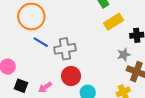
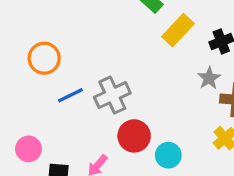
orange circle: (31, 17) -> (44, 58), size x0.7
blue line: (41, 42) -> (70, 95), turned -42

